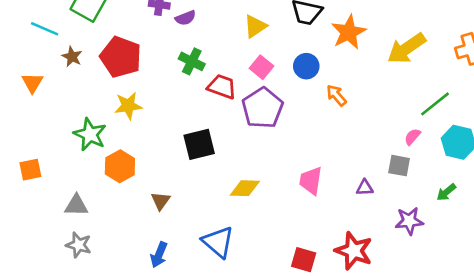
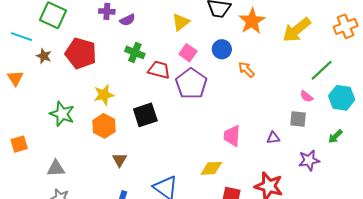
yellow star: (128, 106) -> (104, 95), moved
pink semicircle: (412, 137) -> (306, 96), turned -88
orange hexagon: (120, 166) -> (104, 126), moved
yellow diamond: (245, 188) -> (211, 168), moved

